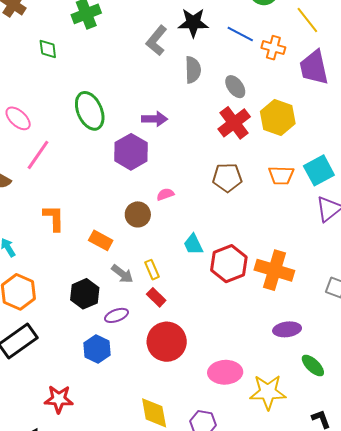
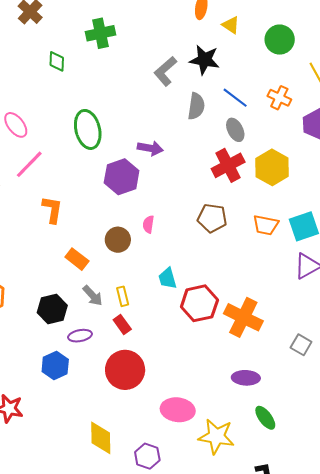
blue line: (240, 34) -> (235, 98), moved
pink semicircle: (165, 194) -> (148, 224), turned -72
orange L-shape: (54, 218) -> (52, 210), moved

